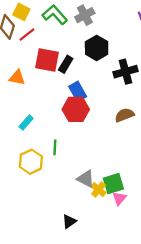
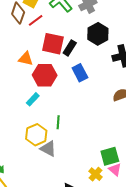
red hexagon: (76, 109) -> (45, 75), moved
gray triangle: (86, 179) -> (48, 149), moved
yellow cross: (99, 190) -> (96, 174), moved
pink triangle: (119, 198) -> (115, 170), turned -32

